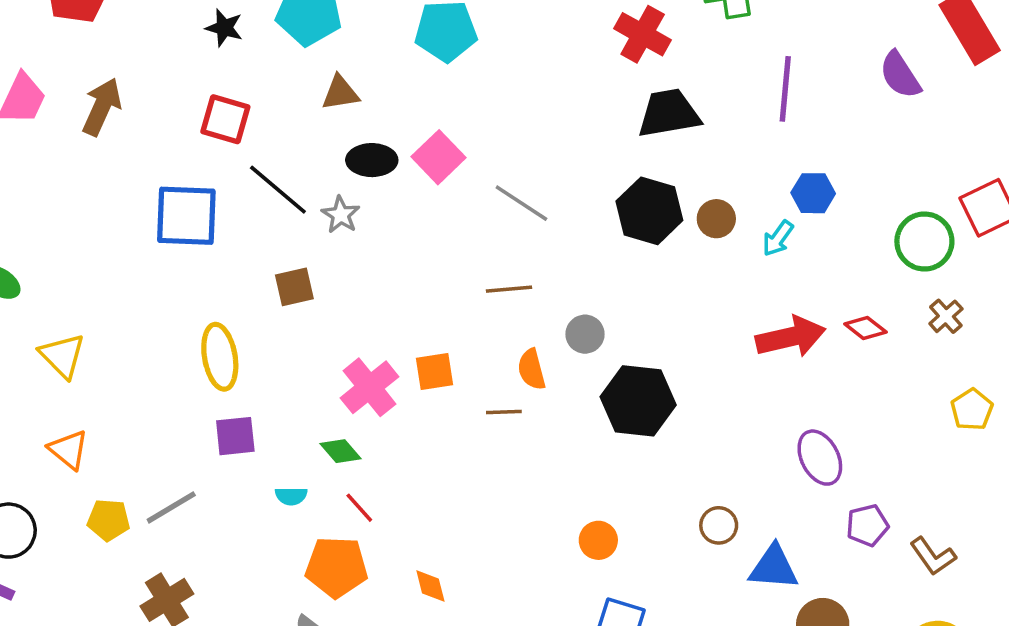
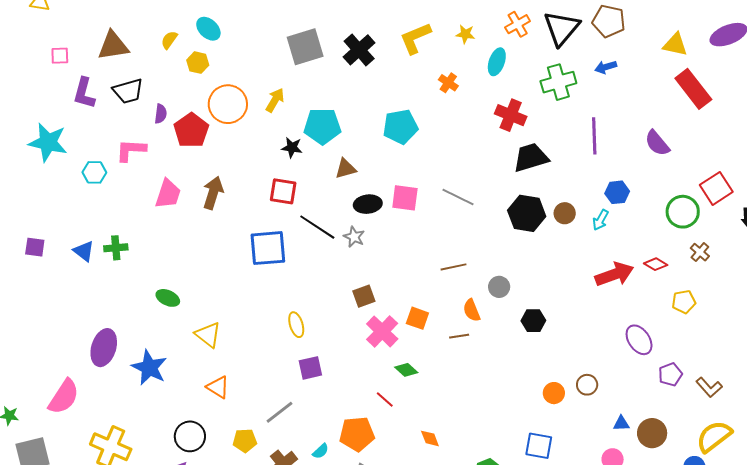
black star: (224, 28) -> (292, 148), moved
purple semicircle: (900, 75) -> (657, 143), moved
pink square: (439, 157) -> (405, 198), turned -32
gray line: (521, 203) -> (458, 197), moved
brown square: (294, 287) -> (364, 296), moved
yellow ellipse: (220, 357) -> (296, 325), size x0.7
orange square: (434, 372) -> (417, 318), turned 35
black hexagon: (638, 401) -> (533, 321), size x0.6
yellow pentagon: (972, 410) -> (684, 302), moved, turned 30
green diamond: (341, 451) -> (406, 370), moved
cyan semicircle: (291, 496) -> (321, 451), moved, turned -36
yellow pentagon: (109, 520) -> (245, 441), moved
orange circle: (598, 540) -> (554, 393), moved
orange pentagon: (336, 567) -> (357, 434), moved
blue triangle: (774, 567) -> (621, 423), moved, size x0.6

